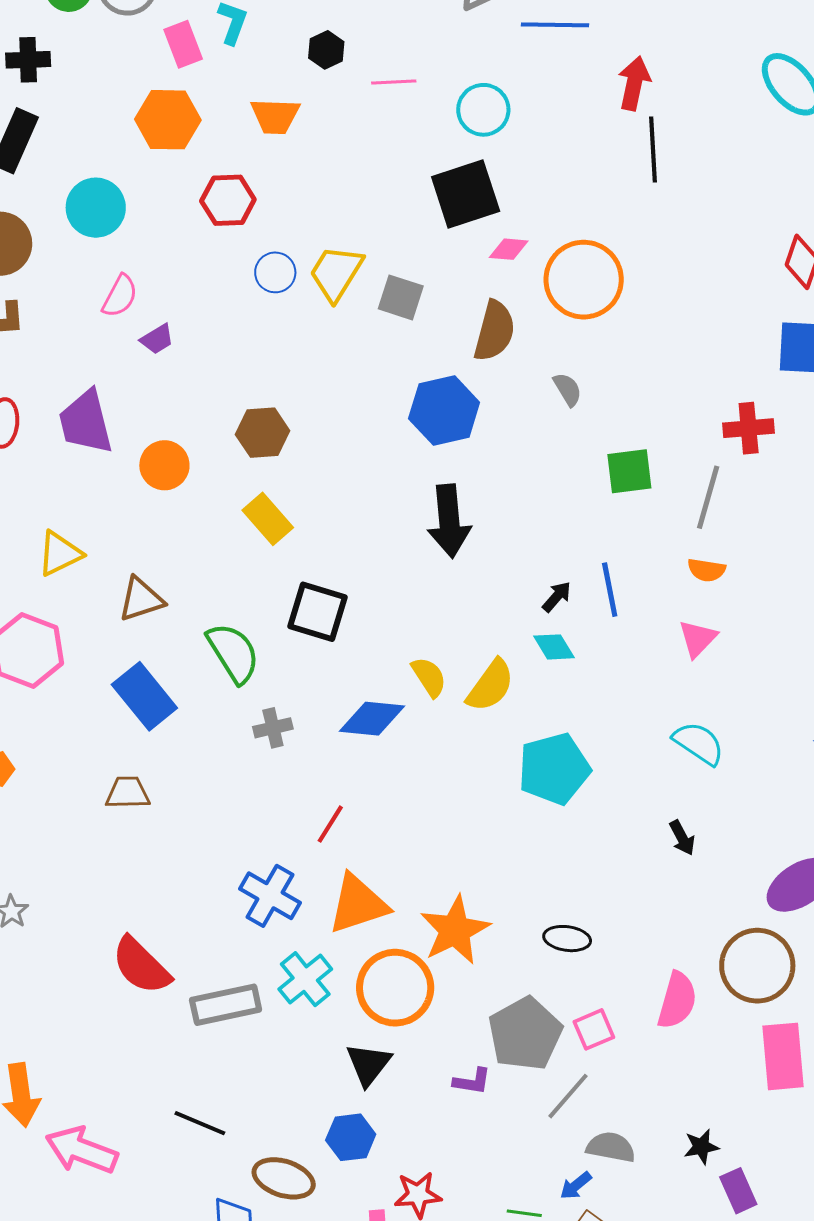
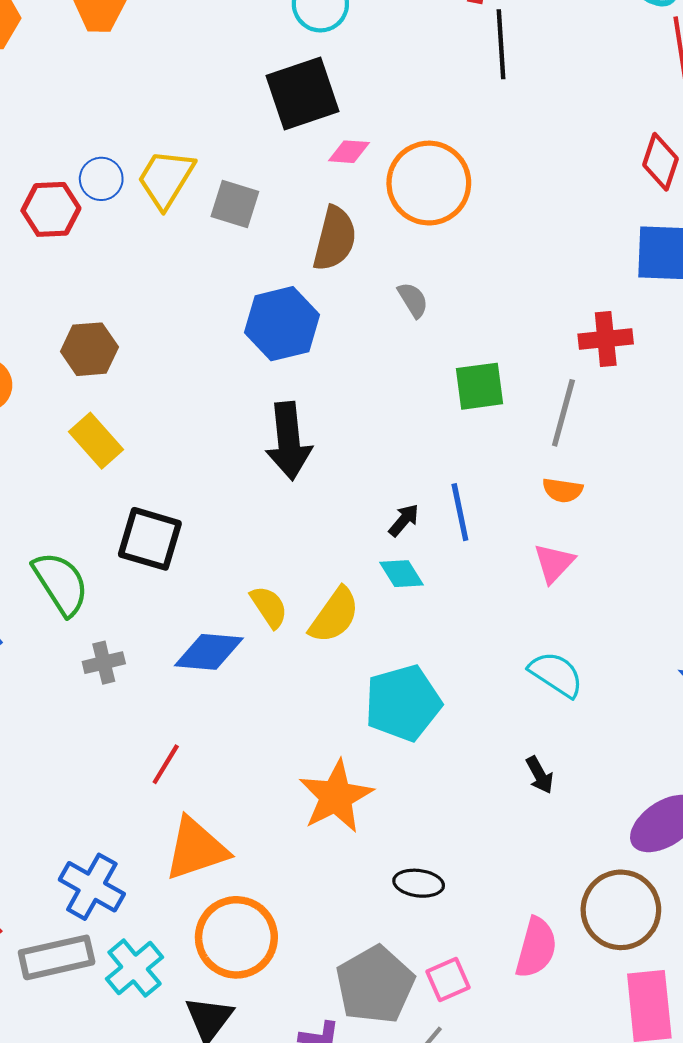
red hexagon: (228, 200) -> (51, 209), moved
blue cross: (270, 896) -> (92, 887), moved
orange star: (455, 930) -> (336, 796), moved
cyan cross: (305, 979) -> (135, 968), moved

